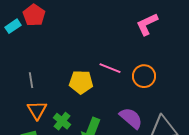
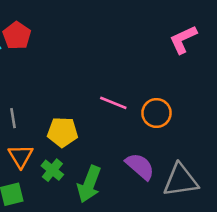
pink L-shape: (147, 24) -> (183, 39), moved
yellow pentagon: (81, 82) -> (63, 132), moved

